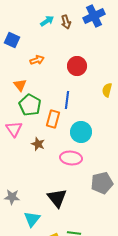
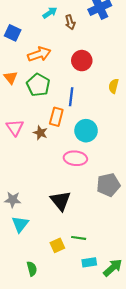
brown arrow: (66, 22) -> (70, 22), moved
orange arrow: (37, 60) -> (39, 54), size x1.5
orange triangle: (20, 85) -> (11, 78), moved
green pentagon: (30, 105) -> (38, 85), moved
brown star: (38, 144) -> (40, 133), moved
cyan triangle: (32, 219) -> (20, 224), moved

